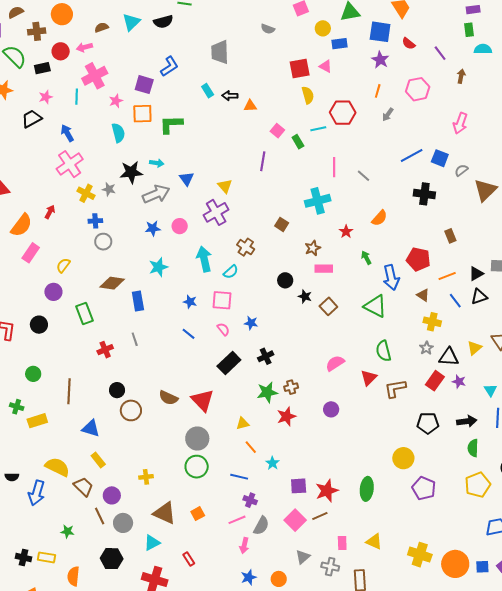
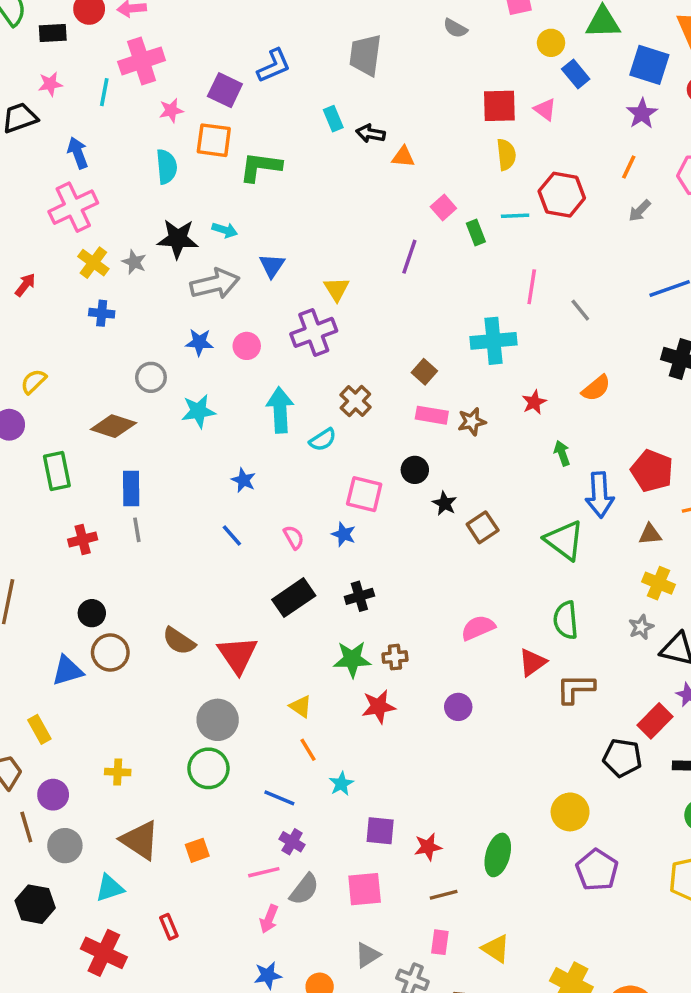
blue rectangle: (340, 44) -> (576, 74), turned 49
gray circle: (103, 242) -> (151, 377), moved
pink rectangle: (324, 269) -> (432, 415), moved
brown triangle: (423, 295) -> (650, 534), turned -48
pink square: (222, 300) -> (364, 494), moved
blue rectangle: (138, 301) -> (131, 488), moved
red rectangle: (435, 381) -> (655, 721), moved
yellow triangle: (243, 423) -> (301, 706), turned 40
blue triangle: (91, 428) -> (67, 671), moved, turned -42
red star: (327, 491) -> (428, 847), size x0.7
brown line: (320, 516) -> (444, 895), moved
pink square: (295, 520) -> (365, 889), turned 30

